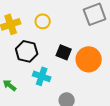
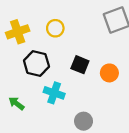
orange circle: (89, 59) -> (109, 73), size x0.6

